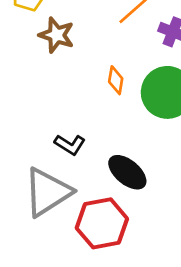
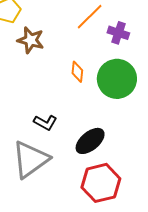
black ellipse: (127, 172) -> (90, 141), turned -76
red hexagon: (102, 223) -> (101, 183), moved

